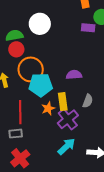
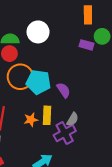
purple semicircle: (74, 75) -> (63, 90), turned 49
cyan pentagon: (41, 85) -> (38, 82), moved
purple cross: (68, 119) -> (65, 133), moved

